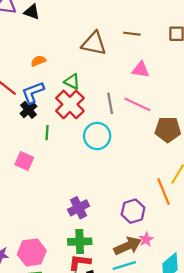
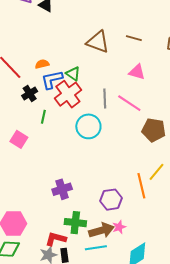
orange semicircle: (38, 61) -> (42, 64), moved
blue L-shape: (33, 92) -> (52, 80), moved
green cross: (80, 242) -> (75, 223), moved

